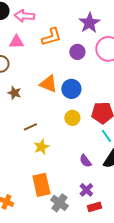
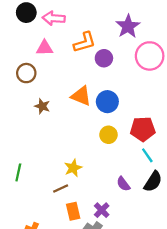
purple circle: (77, 52) -> (104, 58), moved
brown line: (30, 127) -> (61, 188), moved
orange rectangle: (41, 185) -> (73, 211), size x0.7
purple cross: (86, 190) -> (102, 210), moved

